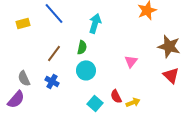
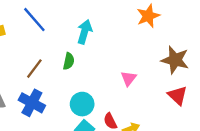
cyan circle: (86, 70) -> (82, 104), moved
blue cross: (52, 81) -> (32, 103), size x1.5

